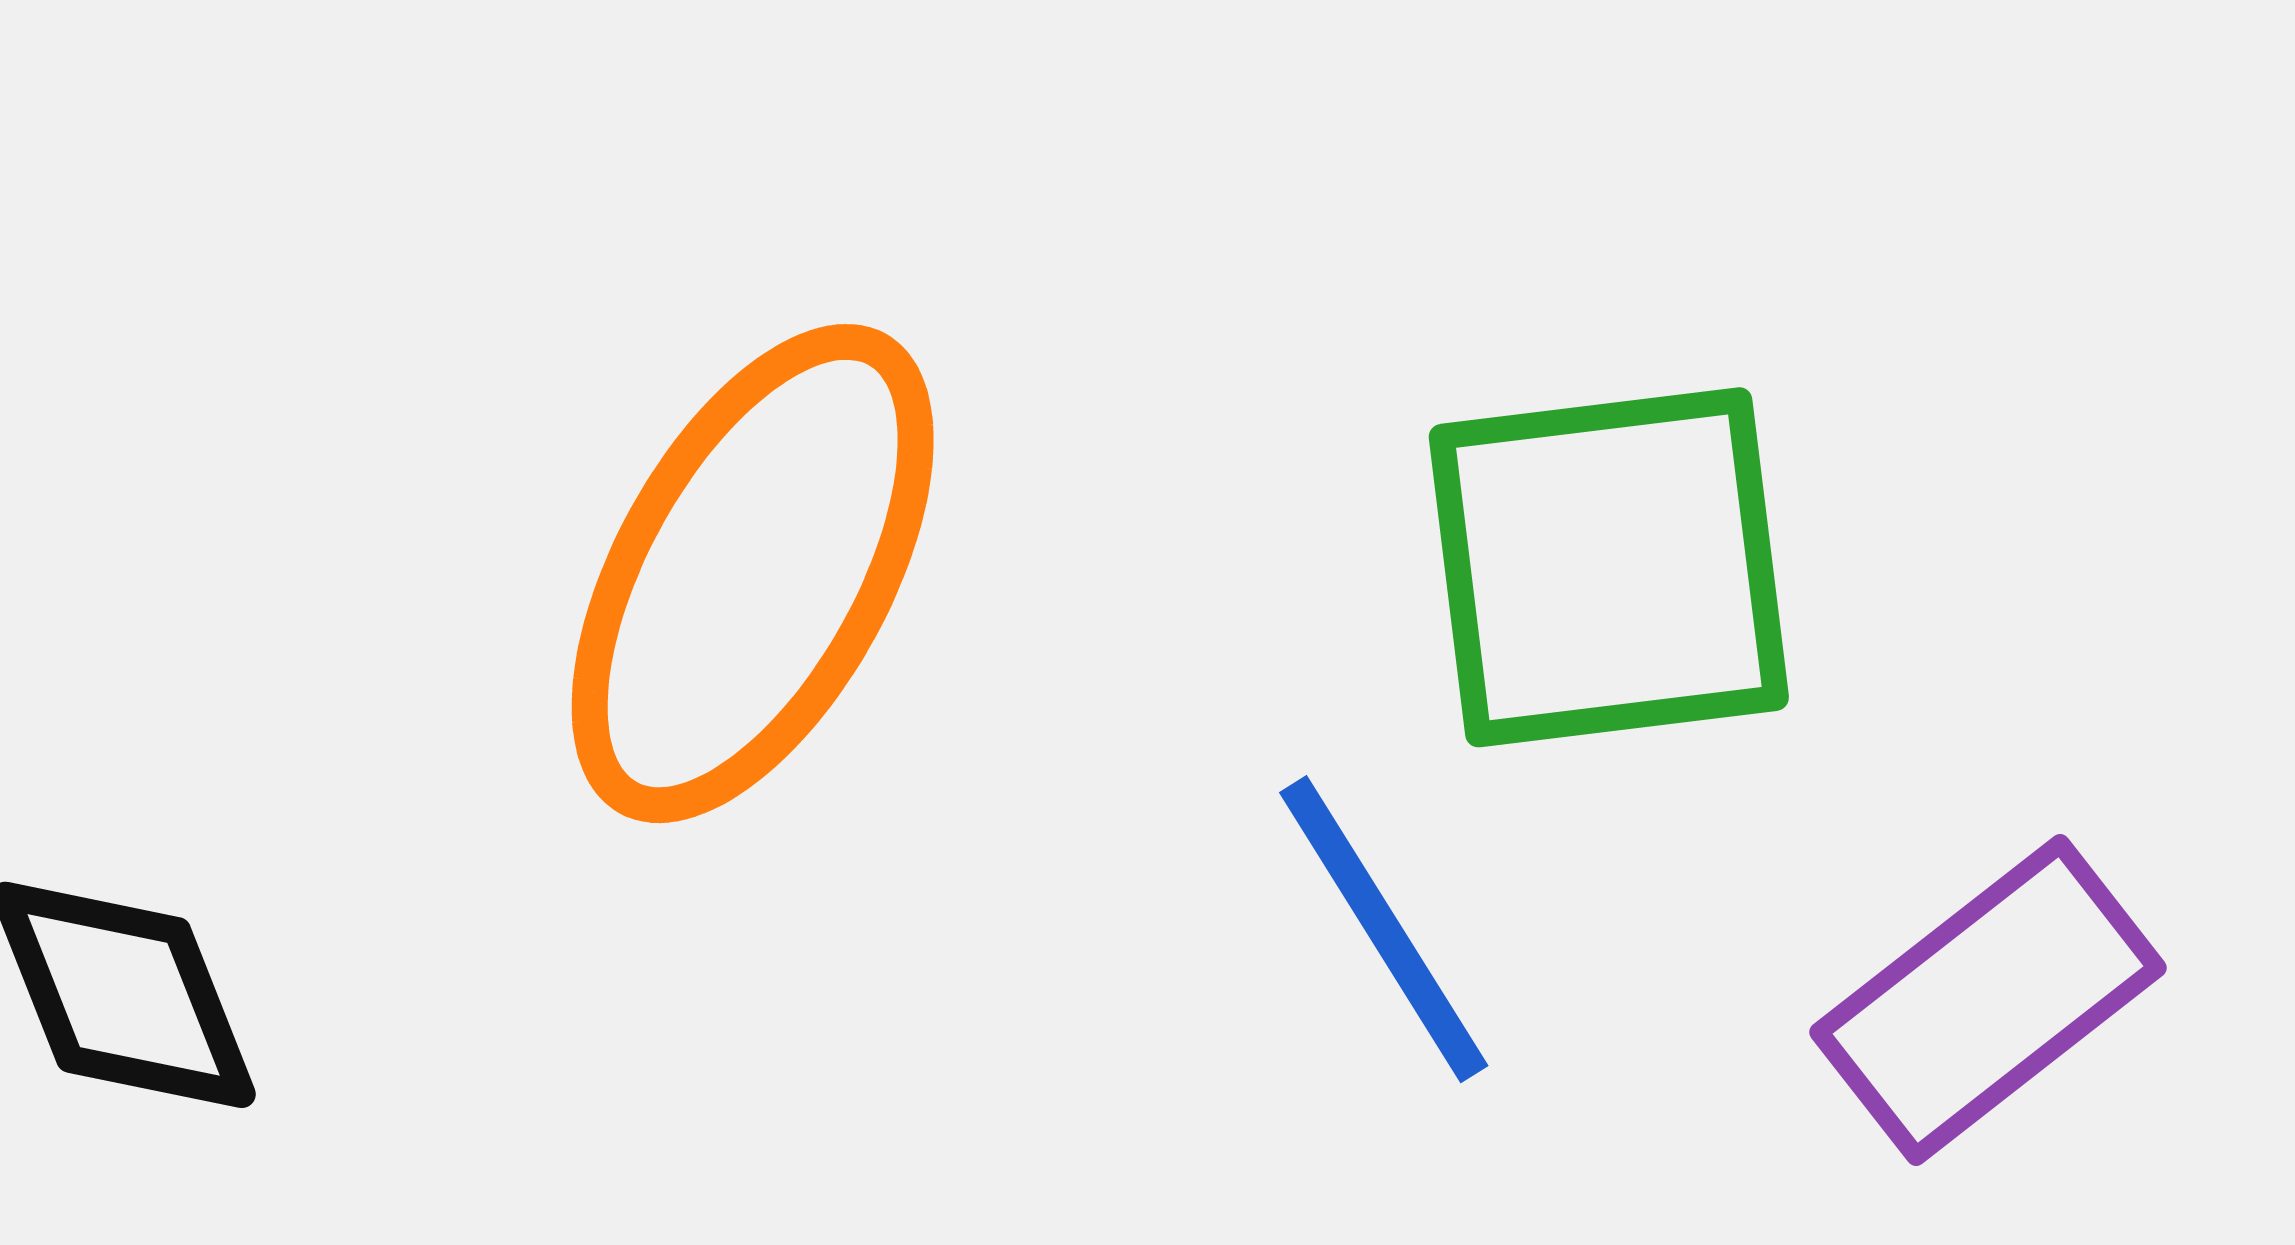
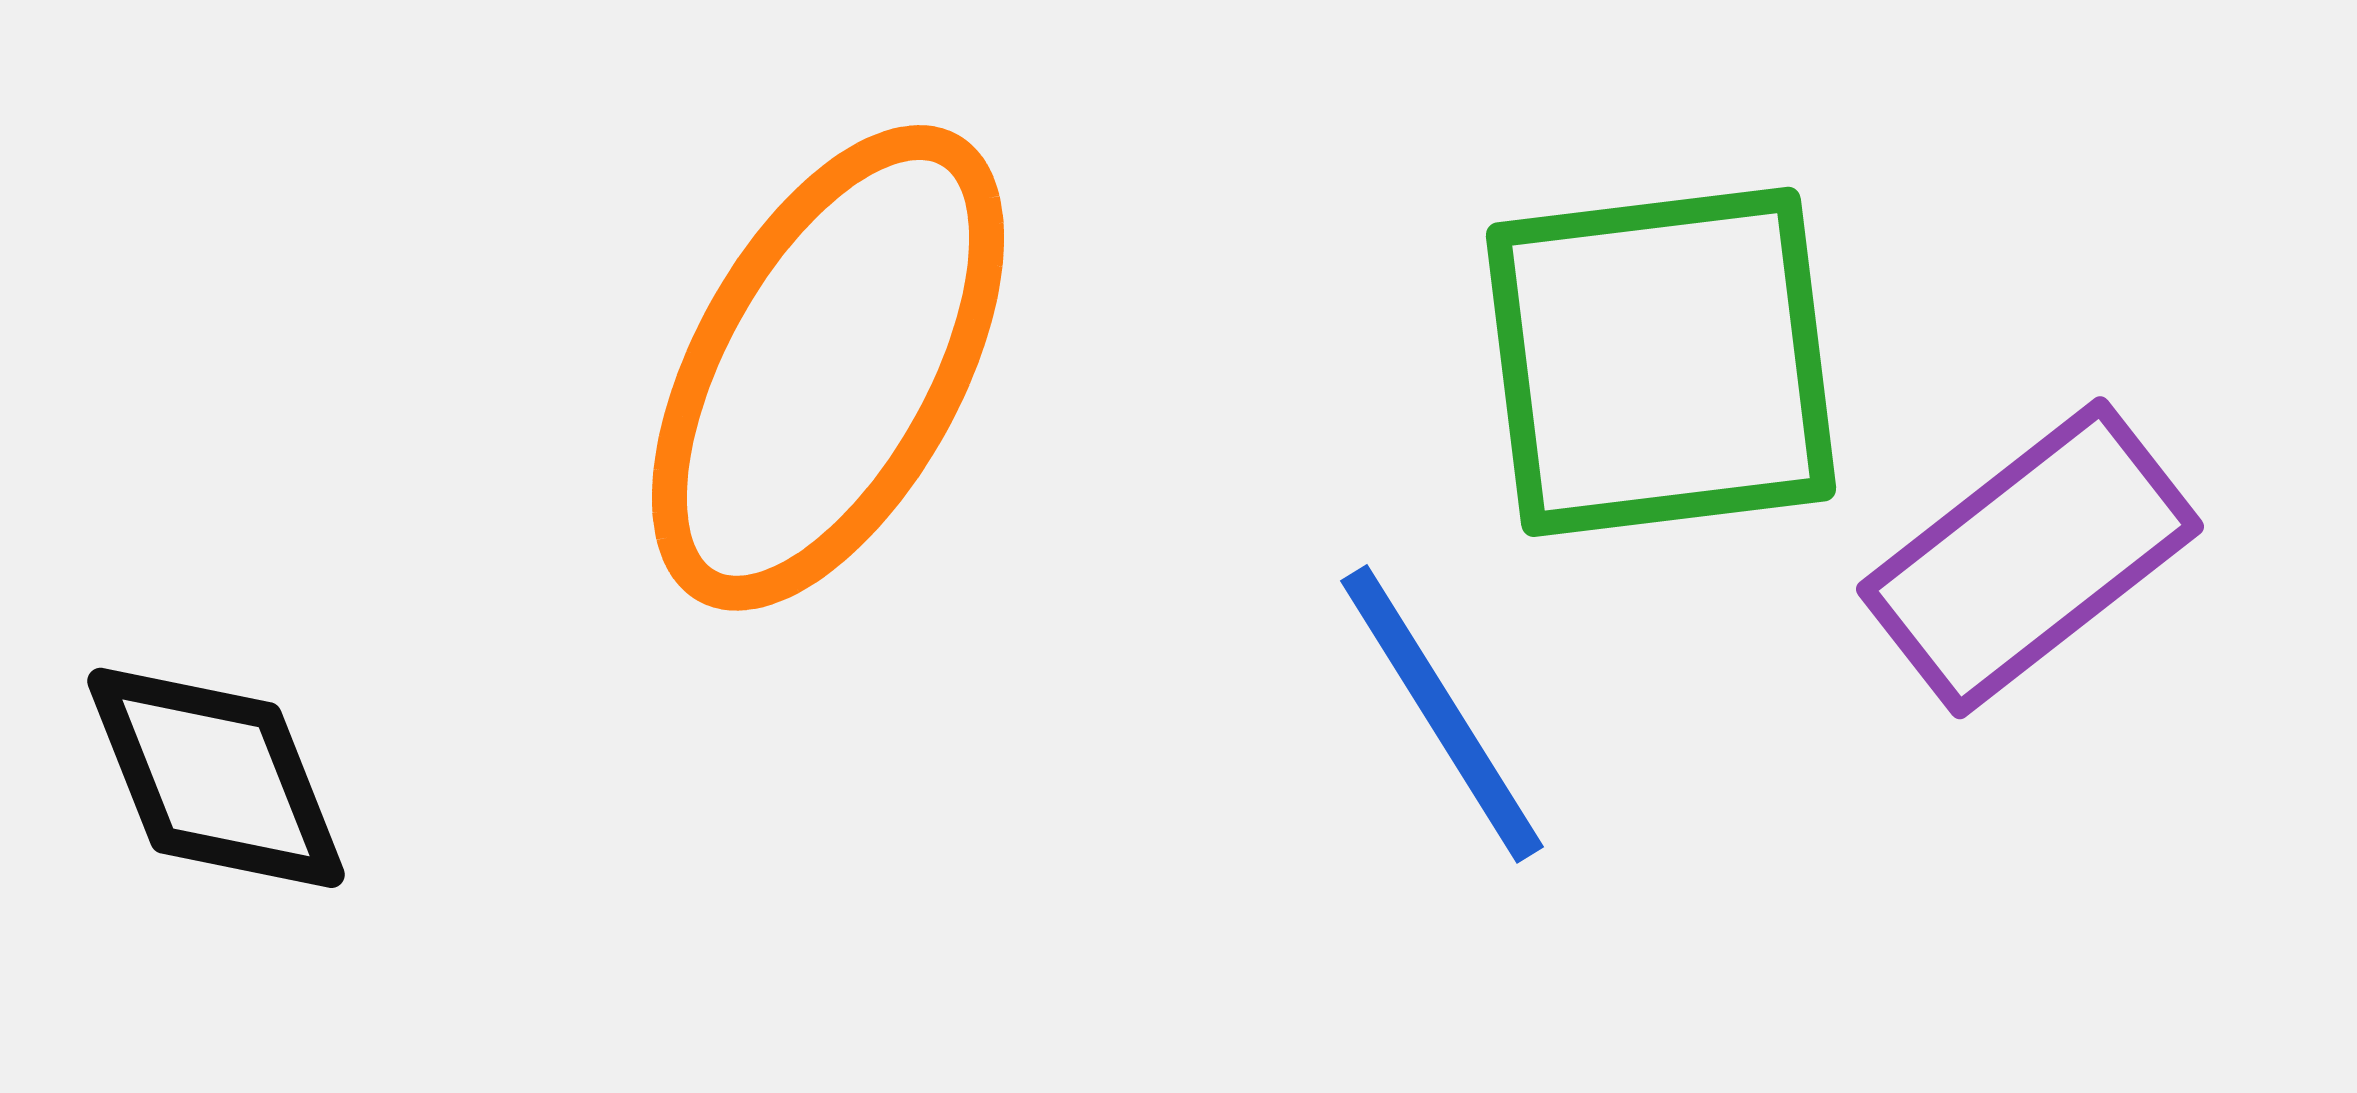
purple rectangle: (1988, 1000) -> (2030, 558), moved

